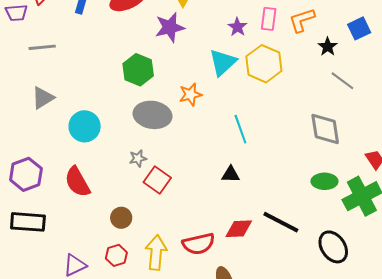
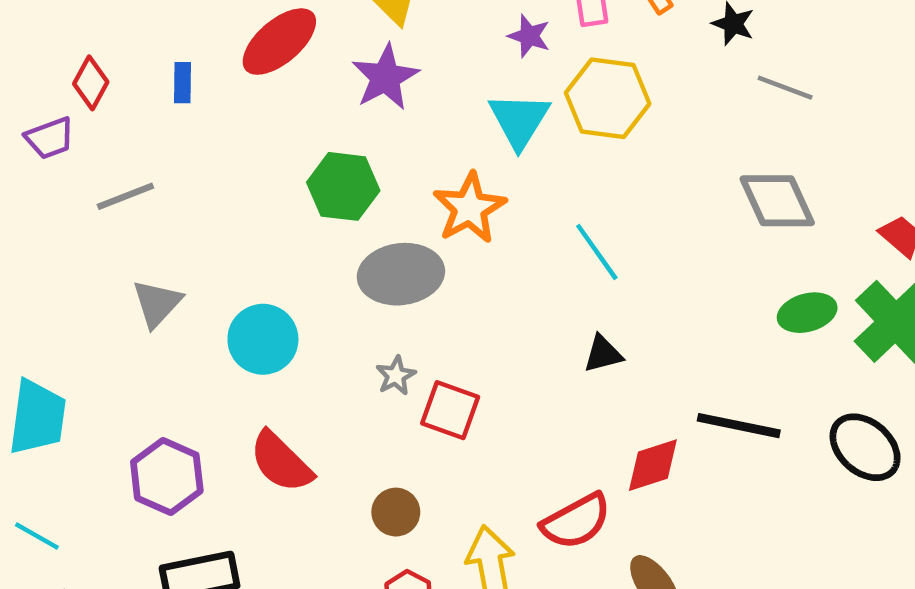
orange star: (190, 95) -> (470, 208), size x1.4

